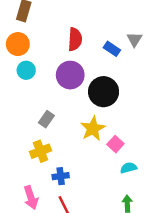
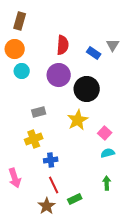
gray rectangle: (46, 119) -> (39, 112), turned 40
pink square: (115, 144) -> (105, 133), moved
pink arrow: (31, 198) -> (15, 178), moved

